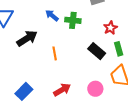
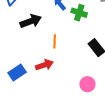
red arrow: (62, 90) -> (44, 65), moved

